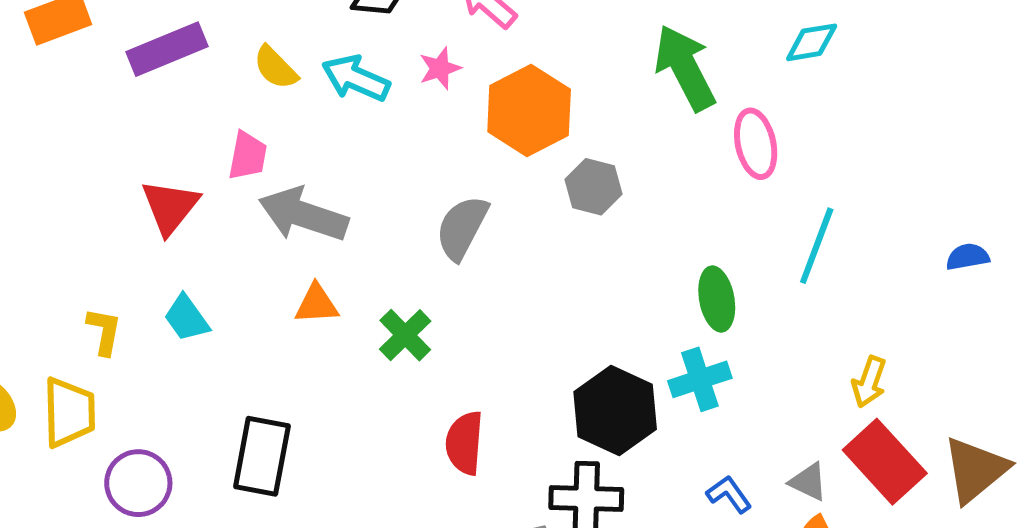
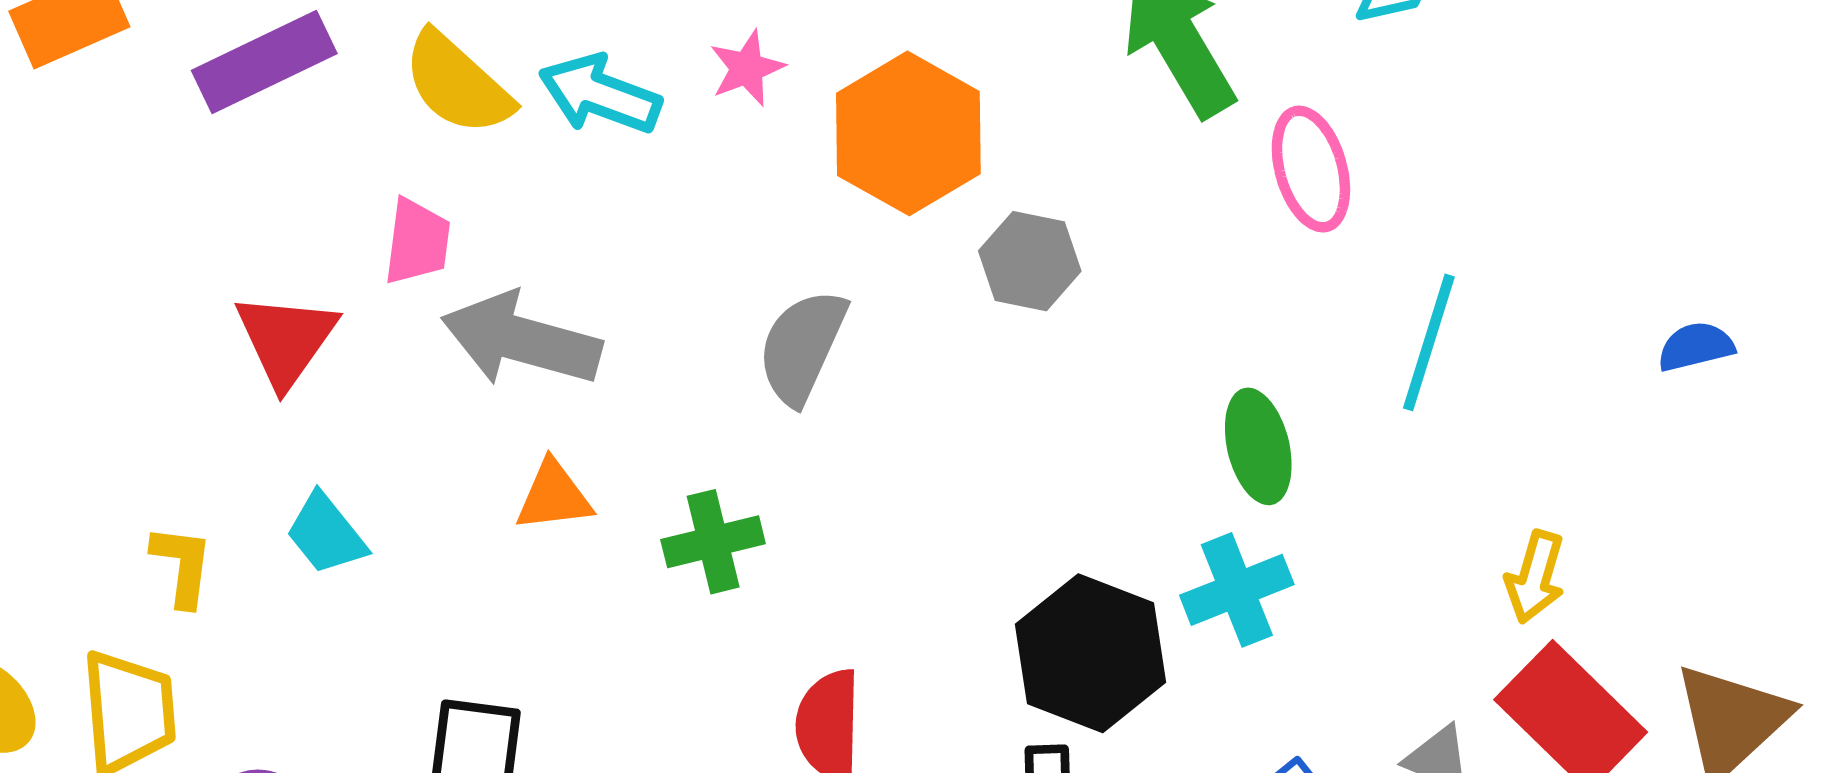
yellow semicircle: (275, 68) -> (457, 84), size x1.4
green cross: (405, 335) -> (713, 542), turned 34

